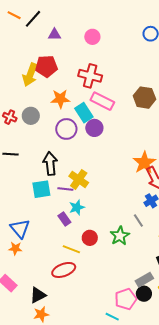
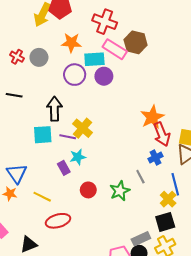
brown hexagon: (144, 98) -> (136, 42), moved
cyan rectangle: (84, 113) -> (94, 59), turned -66
yellow line: (71, 249) -> (42, 197), moved

